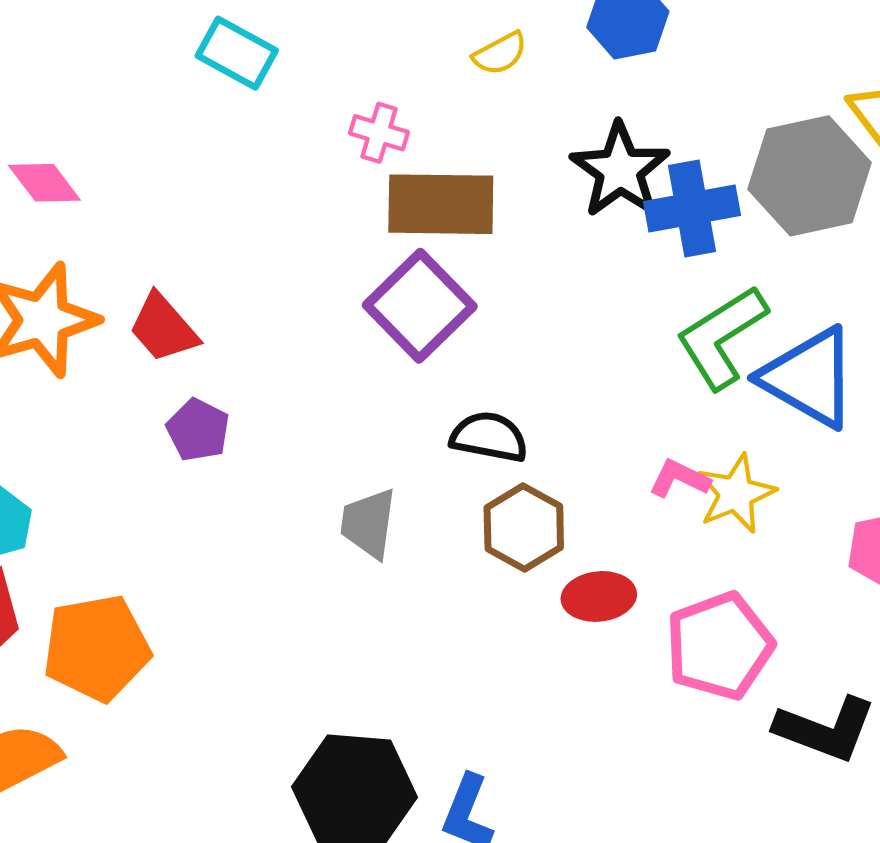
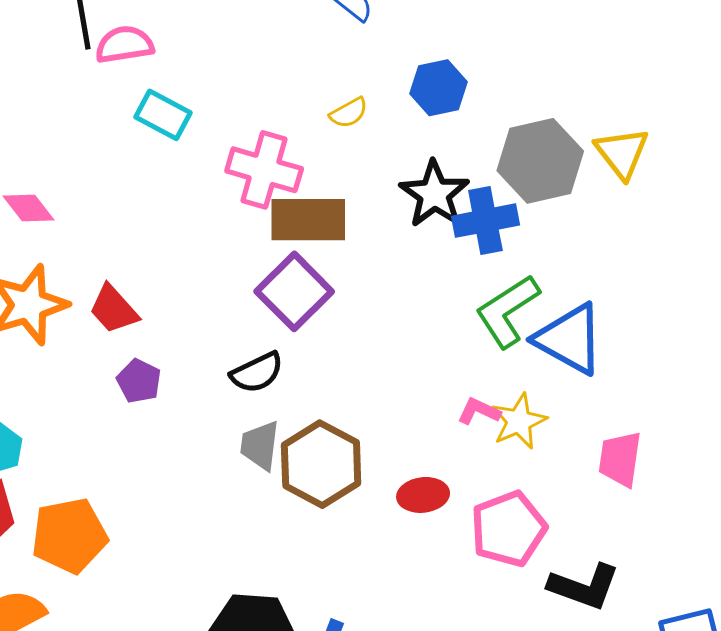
pink cross: (379, 133) -> (264, 170), size x1.8
gray hexagon: (810, 176) -> (540, 161), moved
black semicircle: (489, 437) -> (257, 372), moved, turned 144
brown hexagon: (524, 528) -> (321, 464), moved, size x1.4

